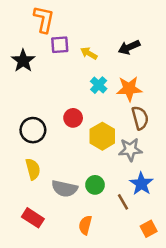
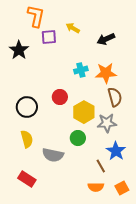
yellow arrow: (89, 53) -> (73, 28), moved
cyan cross: (99, 85) -> (81, 70), turned 32
green circle: (95, 185) -> (78, 138), moved
orange semicircle: (85, 225) -> (96, 187), moved, turned -105

